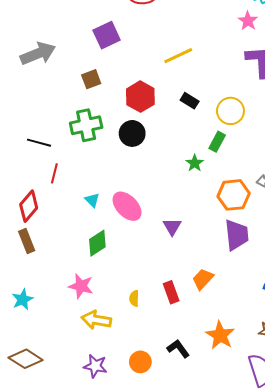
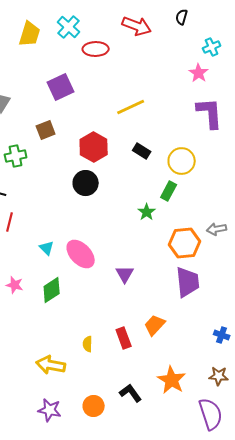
green cross: (86, 125) -> (16, 156), moved, size x0.7
pink star: (81, 286) -> (15, 285), moved, size x0.7

